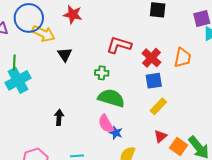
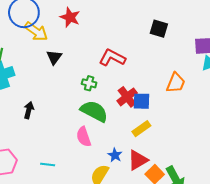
red cross: (151, 58) -> (127, 97), moved
black arrow: (59, 117) -> (29, 110), moved
blue star: (116, 133) -> (115, 155), moved
red triangle: (160, 136) -> (138, 160), size x1.5

